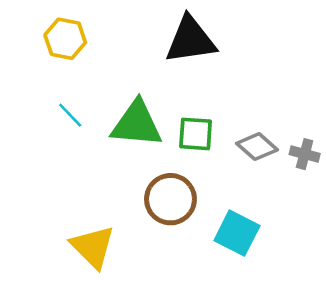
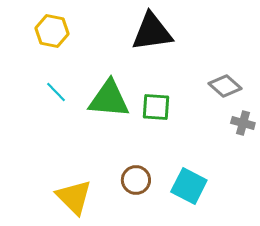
gray diamond: (257, 147) -> (225, 86), moved
brown circle: (170, 199) -> (136, 180), moved, size x0.7

